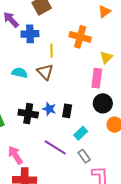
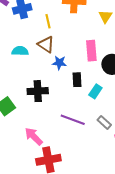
pink rectangle: (97, 78) -> (91, 51), moved
blue star: (49, 109) -> (59, 63), moved
cyan rectangle: (81, 133) -> (95, 91), moved

